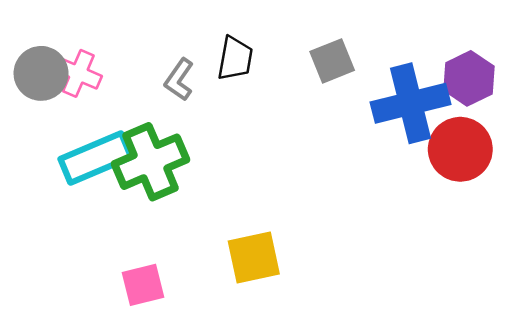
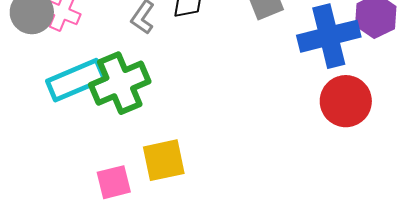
red circle: (460, 149) -> (346, 101), moved
yellow square: (254, 258) -> (164, 160), moved

